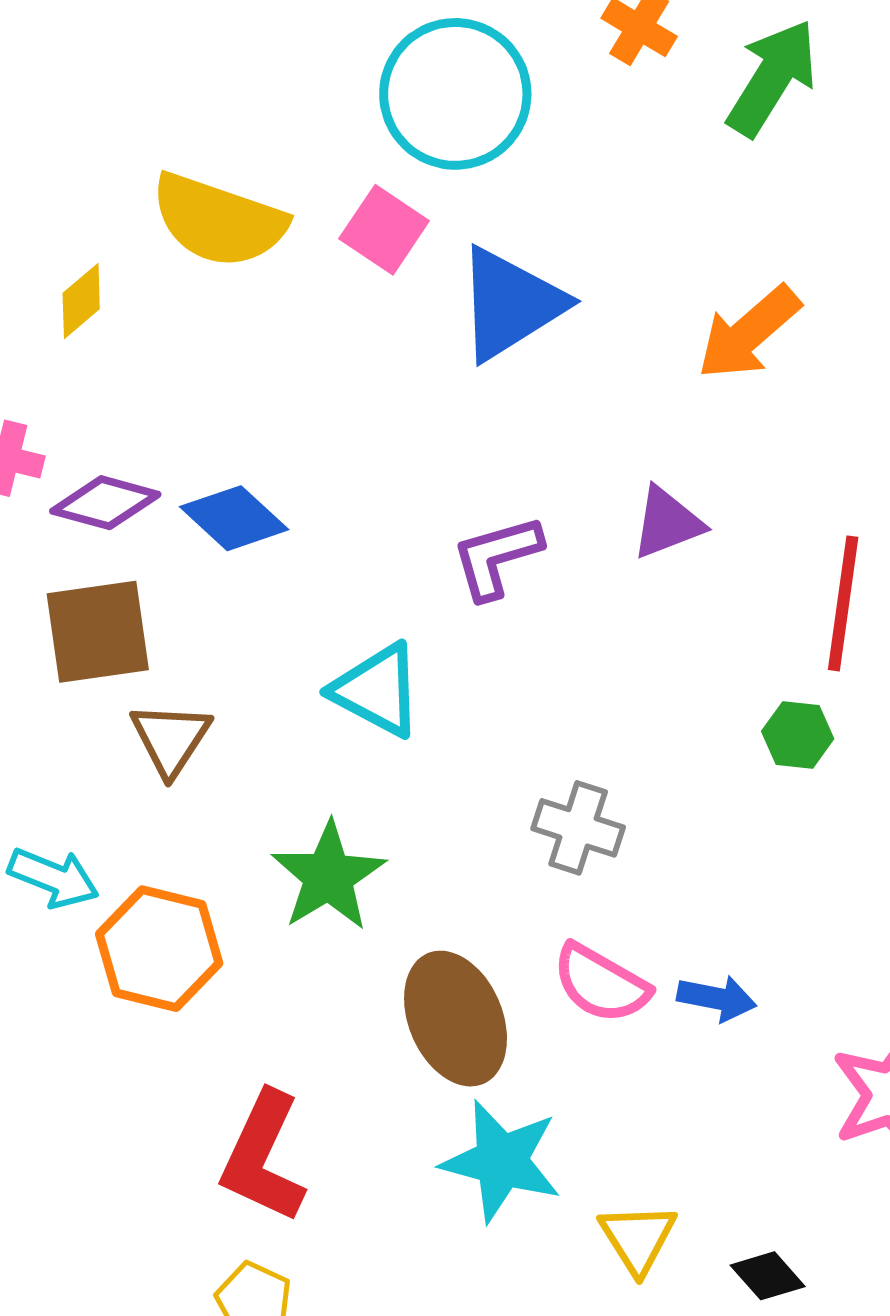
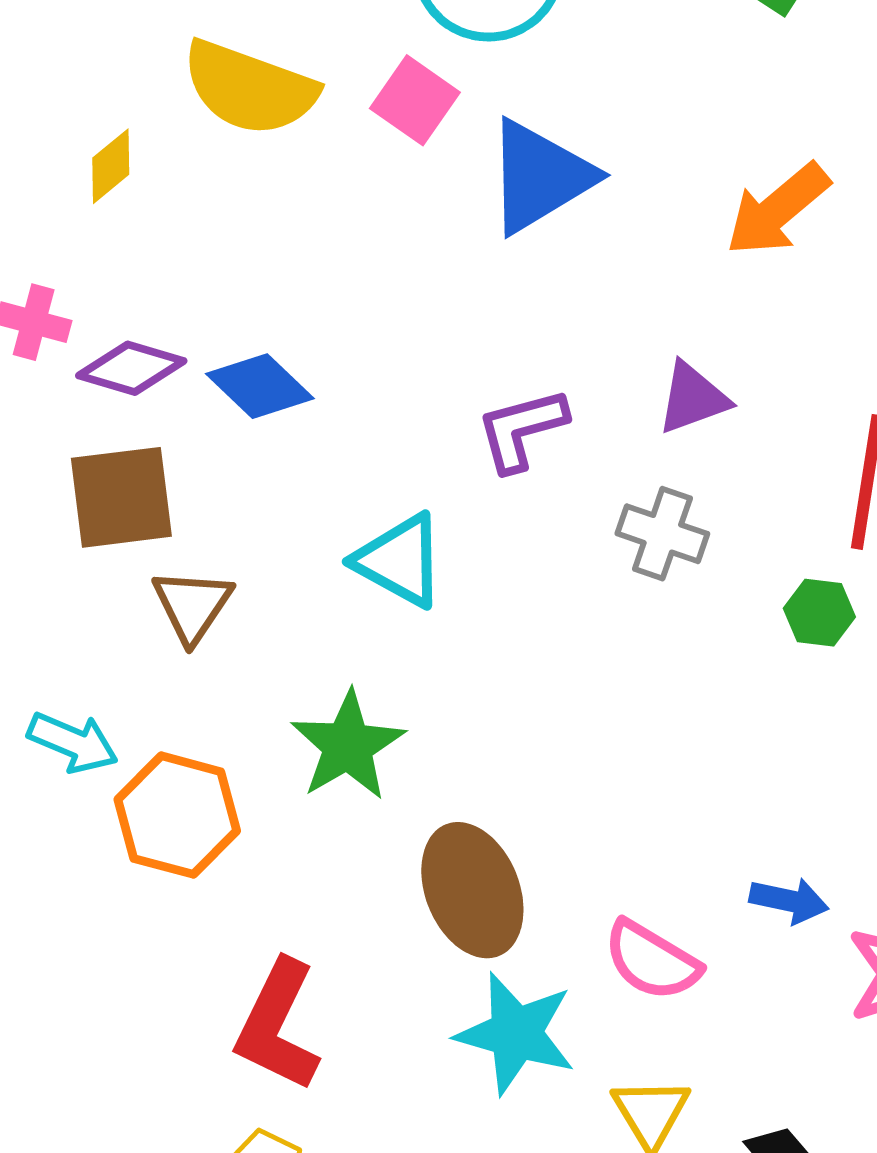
gray cross: (578, 828) -> (662, 534), moved
pink semicircle: (601, 983) -> (652, 961), moved
blue arrow: (717, 998) -> (789, 901), moved

